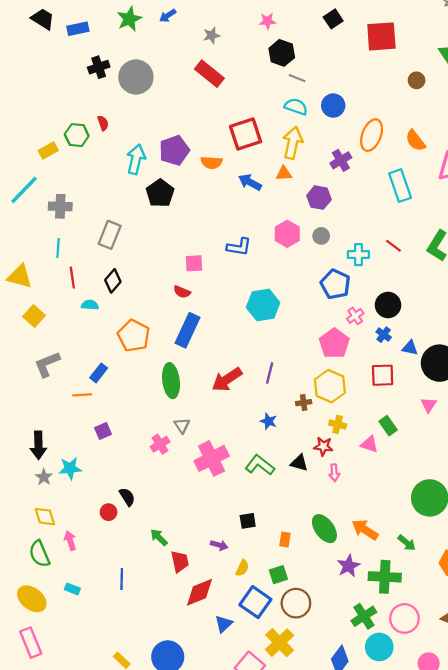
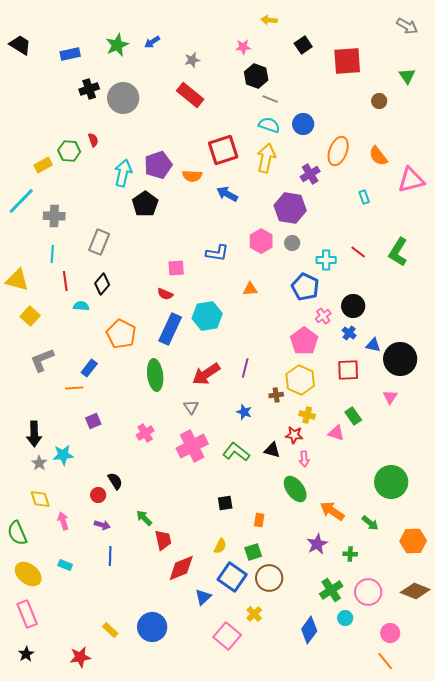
black trapezoid: (43, 19) -> (20, 45), moved
orange triangle: (284, 173) -> (250, 289), moved
cyan rectangle: (400, 186) -> (364, 197), size x0.5
purple hexagon: (319, 198) -> (290, 208), size x1.4
cyan hexagon: (263, 305) -> (207, 316), moved
gray triangle: (182, 426) -> (191, 407), moved
green ellipse: (324, 529) -> (295, 489), moved
purple arrow: (219, 545) -> (102, 525), moved
green semicircle: (39, 554) -> (17, 533), moved
green cross: (385, 577) -> (350, 554), size x0.5
yellow cross: (280, 643) -> (254, 614), size x0.6
cyan circle: (379, 647) -> (345, 618), size x0.6

